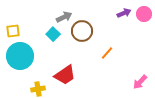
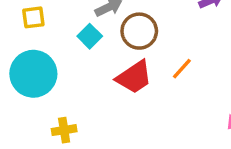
yellow square: (13, 31) -> (33, 17), moved
red trapezoid: (65, 75) -> (134, 77), moved

